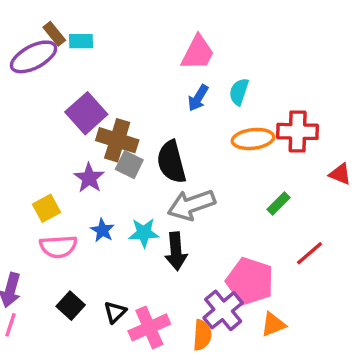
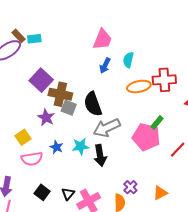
pink pentagon: (250, 281) -> (146, 137), moved
purple cross: (223, 310) -> (130, 187), size x0.6

